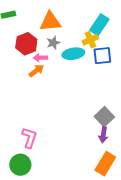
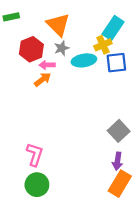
orange triangle: (50, 22) -> (58, 25), turned 50
purple arrow: (103, 135) -> (118, 161), moved
green circle: (20, 165) -> (37, 185), moved

